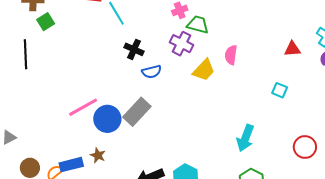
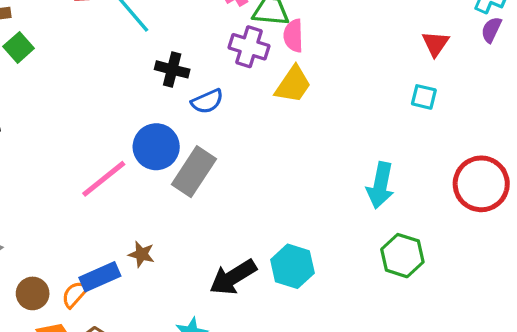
red triangle: (292, 49) -> (435, 44), moved, turned -42
pink semicircle: (231, 55) -> (293, 36), moved
blue circle: (107, 119) -> (156, 147), moved
red circle: (305, 147) -> (481, 184), size x1.4

